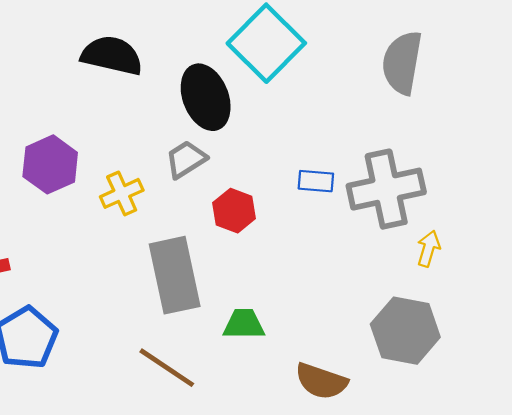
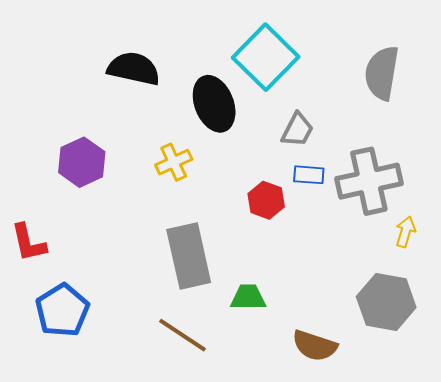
gray trapezoid: (186, 159) -> (297, 130), moved, turned 150
yellow cross: (122, 193) -> (174, 162), moved
red hexagon: (234, 211) -> (266, 200), moved

